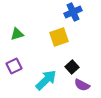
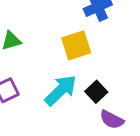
cyan arrow: (46, 80) -> (61, 90), moved

